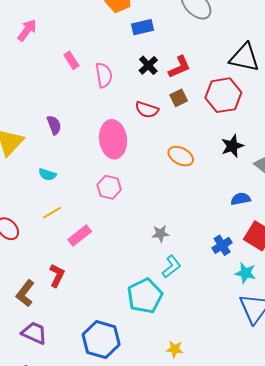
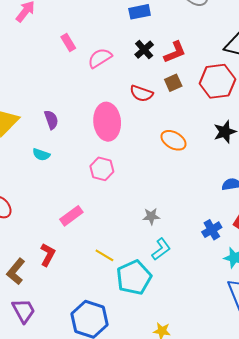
pink semicircle: (104, 75) -> (100, 58), turned -115
purple semicircle: (54, 125) -> (51, 120), moved
yellow line: (52, 213) -> (104, 255), moved, turned 60
purple trapezoid: (34, 333) -> (24, 311), turned 36

